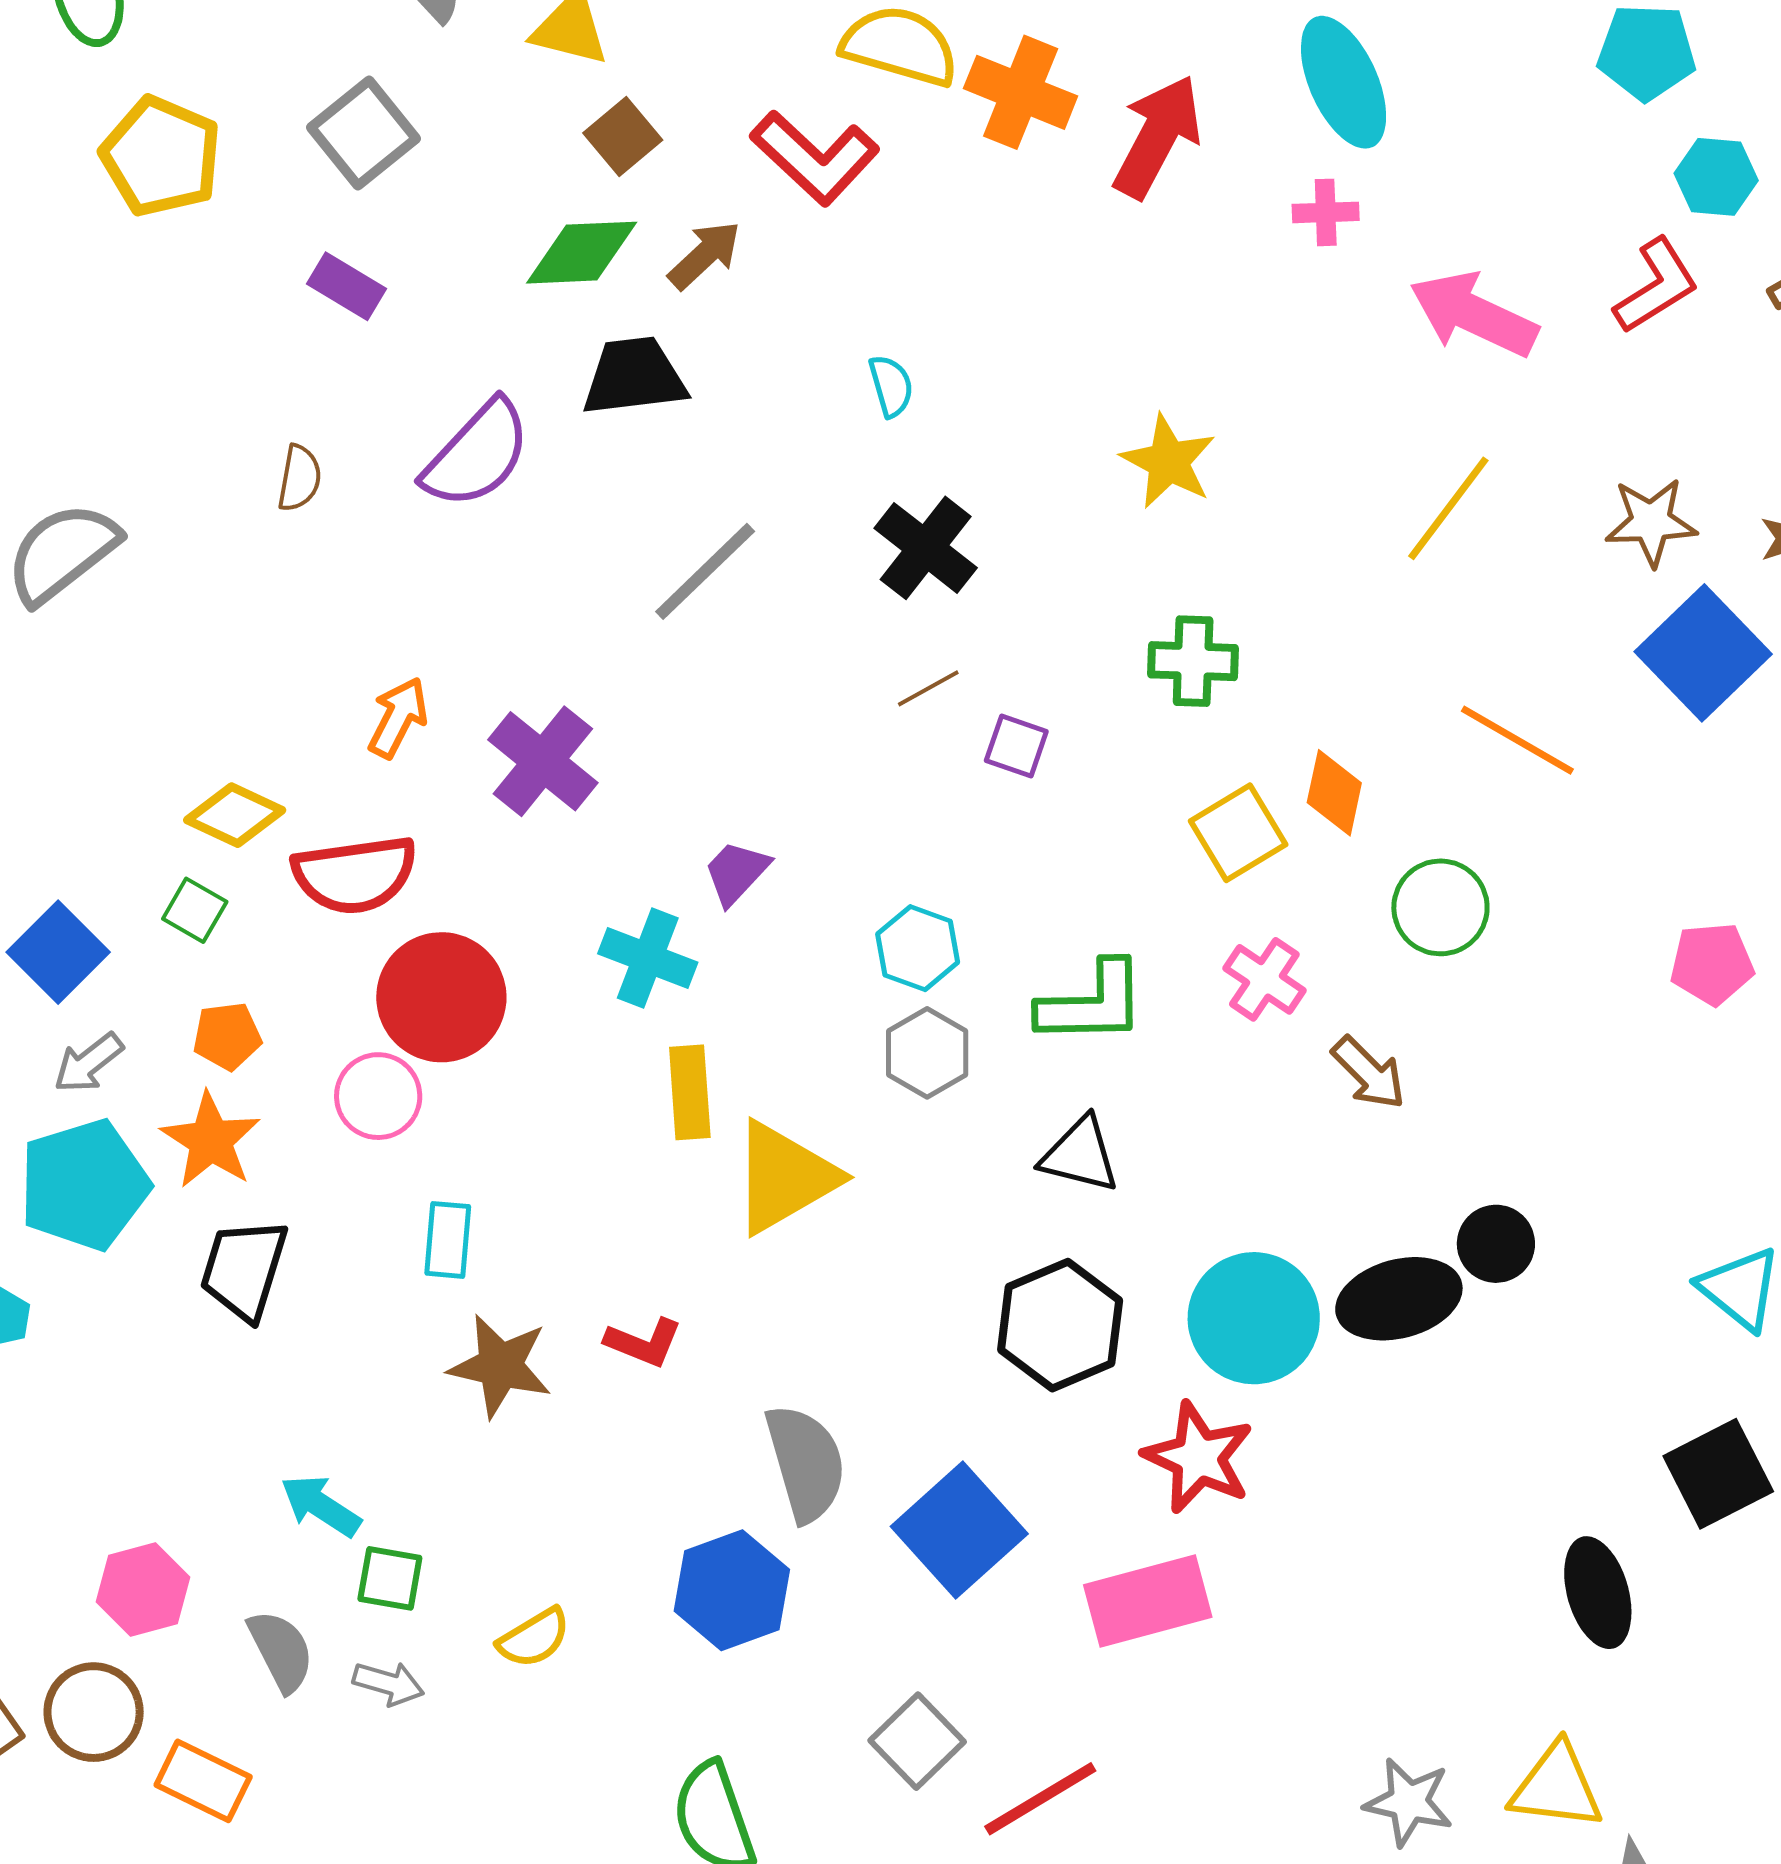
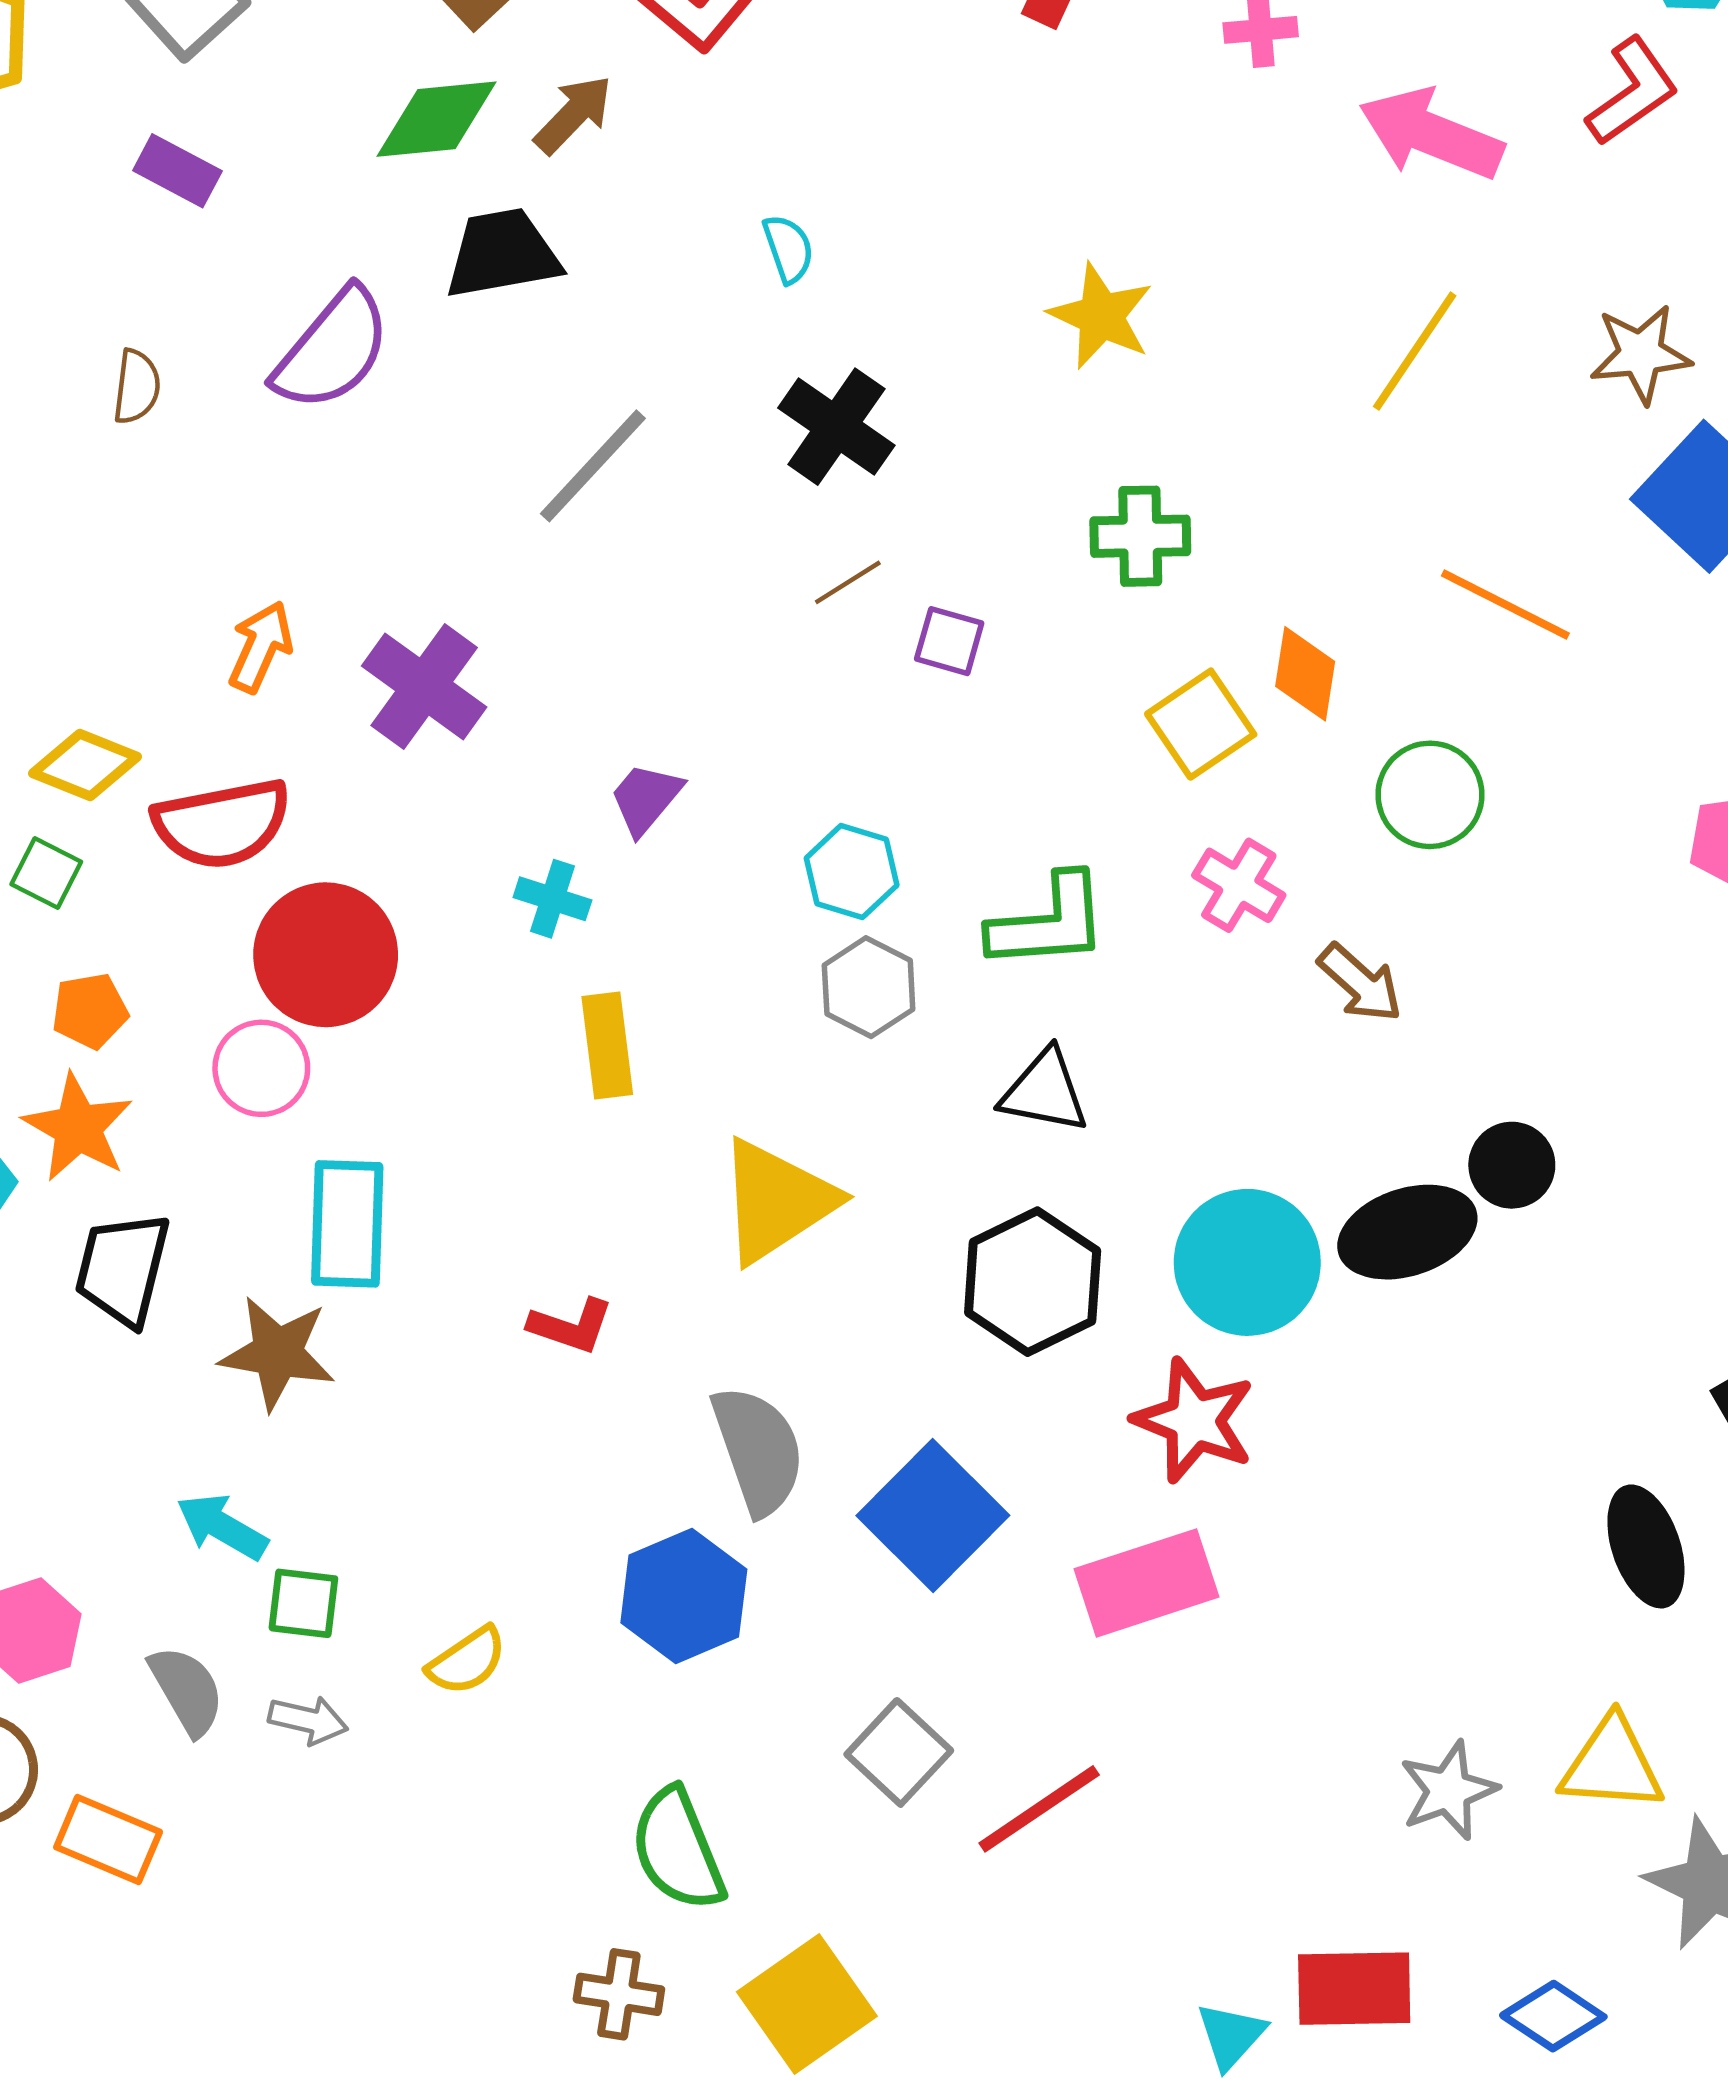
cyan cross: (648, 958) -> (552, 899), size x0.7
yellow triangle: (784, 1177) -> (777, 1201), moved
cyan rectangle: (448, 1240) -> (347, 1224), size x1.5
brown star: (500, 1366) -> (277, 1353), moved
gray star: (1409, 1802) -> (1448, 1790), turned -30

